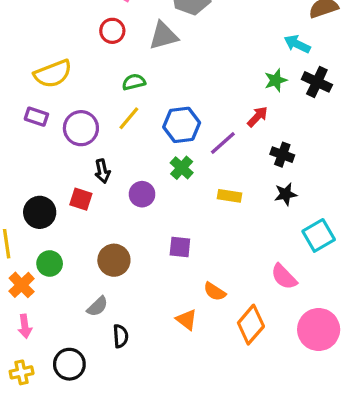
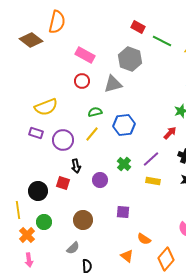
blue hexagon: (182, 125) -> (124, 125), moved
purple line: (223, 143) -> (151, 159), moved

